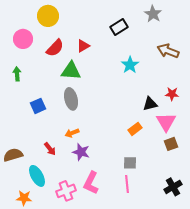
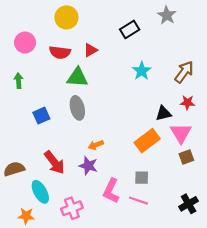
yellow circle: (48, 16) -> (66, 17), moved
red semicircle: (55, 48) -> (60, 52), turned 54
brown arrow: (168, 51) -> (184, 72), moved, turned 105
orange rectangle: (135, 129) -> (147, 141), size x1.6
orange arrow: (72, 133) -> (96, 145), moved
red arrow: (50, 149) -> (54, 162), size x1.6
pink L-shape: (91, 183) -> (111, 191), moved
pink line: (127, 184) -> (138, 201), turned -66

